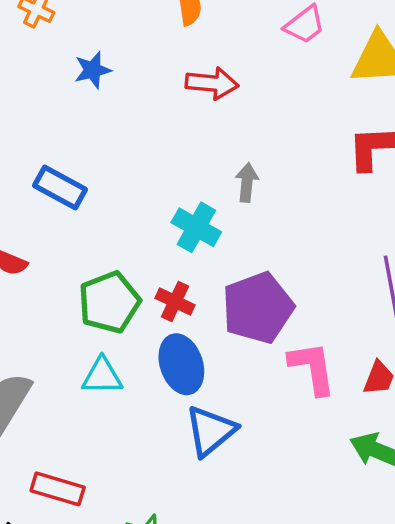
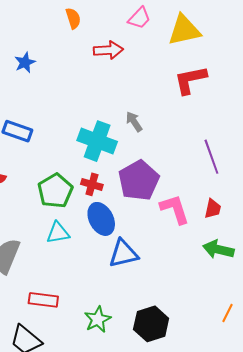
red arrow: (212, 83) -> (108, 50), moved
gray arrow: (247, 182) -> (134, 122), moved, turned -30
cyan cross: (196, 227) -> (97, 141), size x1.4
blue triangle: (210, 431) -> (123, 254), turned 36

